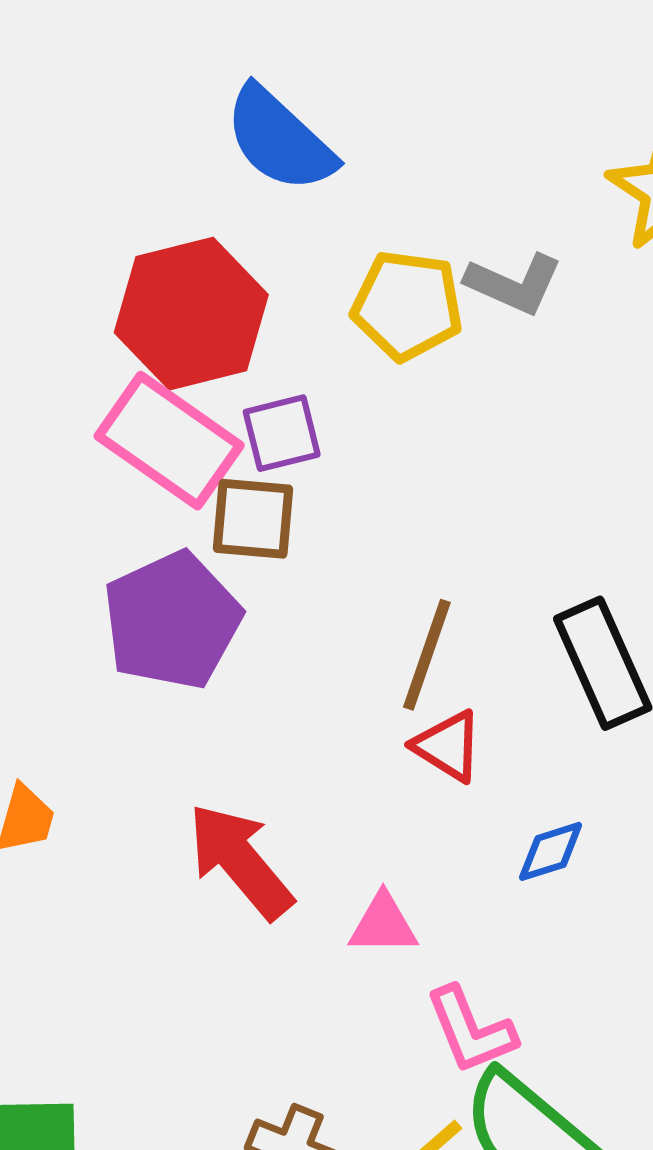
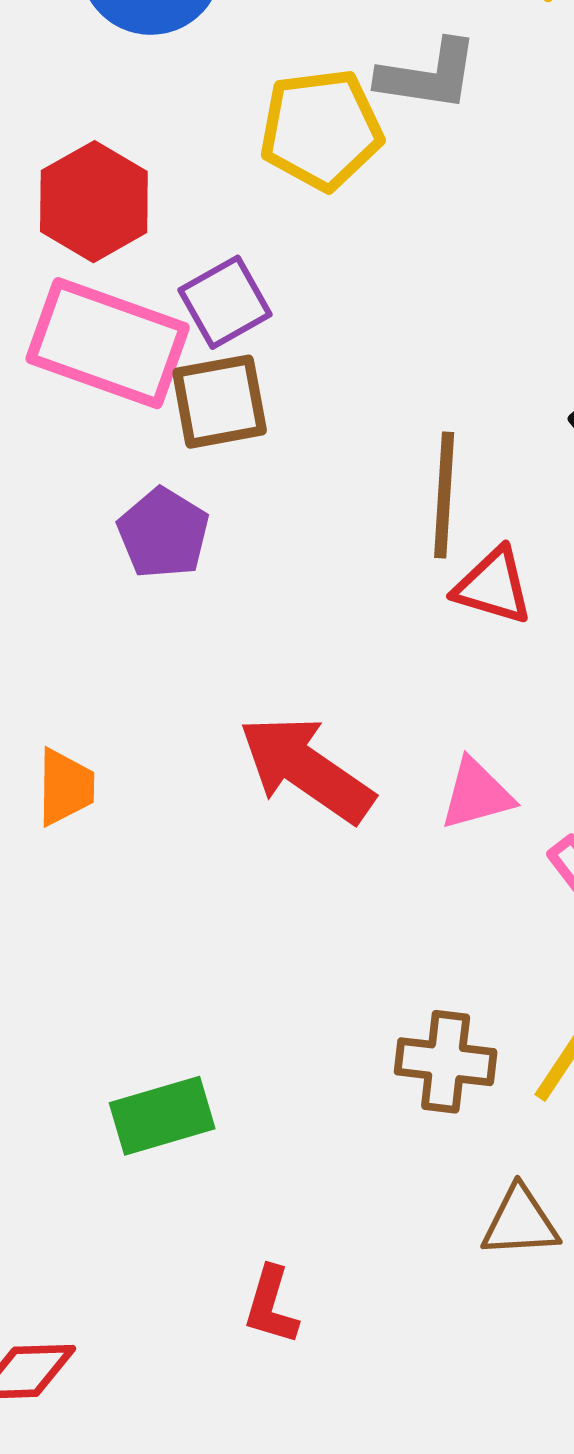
red hexagon: (191, 314) -> (94, 202), size x0.7
purple pentagon: (172, 620) -> (163, 533), size x0.6

